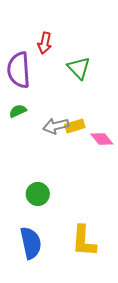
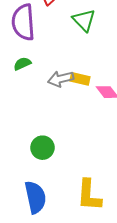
yellow rectangle: (75, 126) -> (80, 79), turned 30

